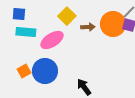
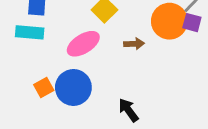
brown arrow: (88, 27) -> (134, 44), moved
cyan rectangle: (26, 32) -> (30, 32), moved

